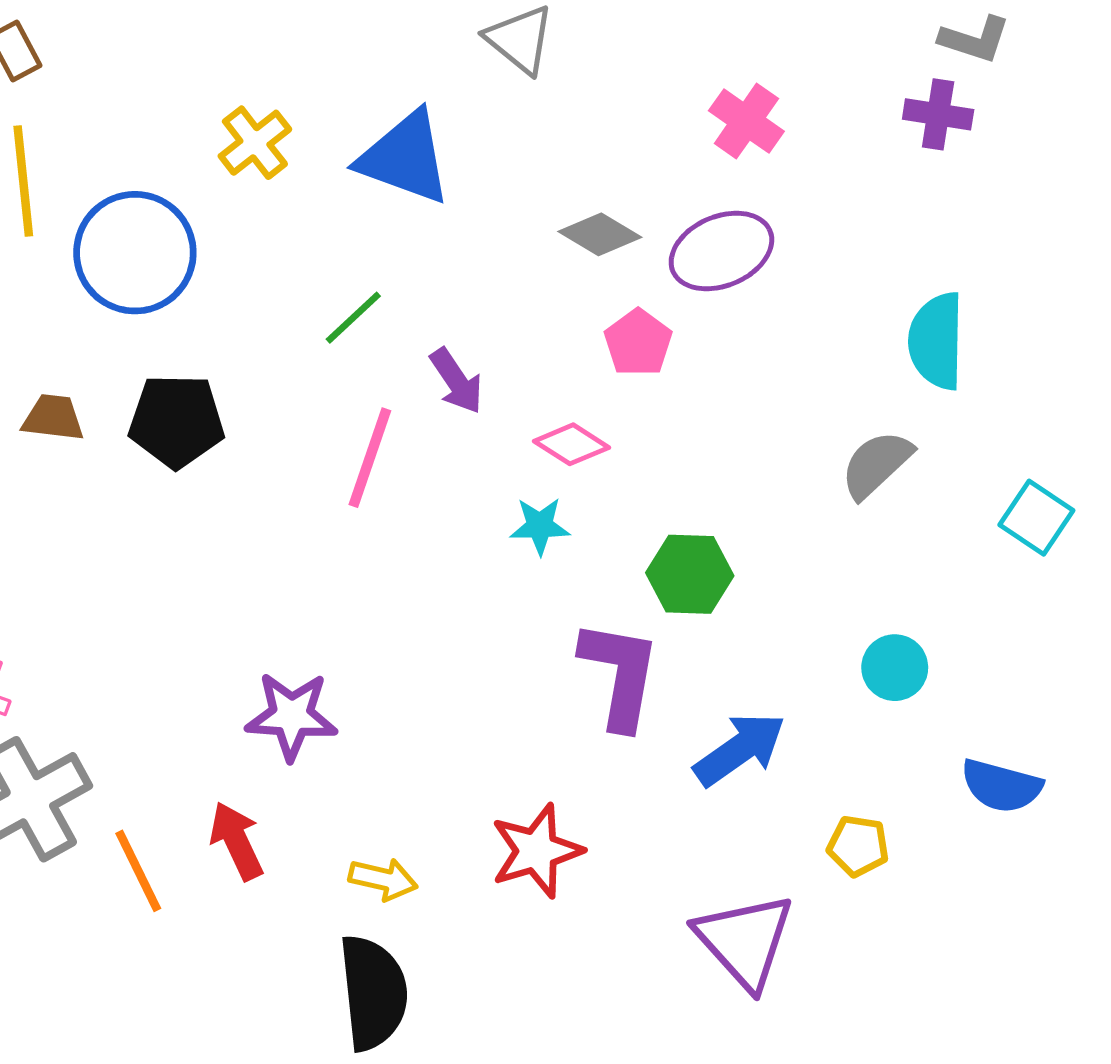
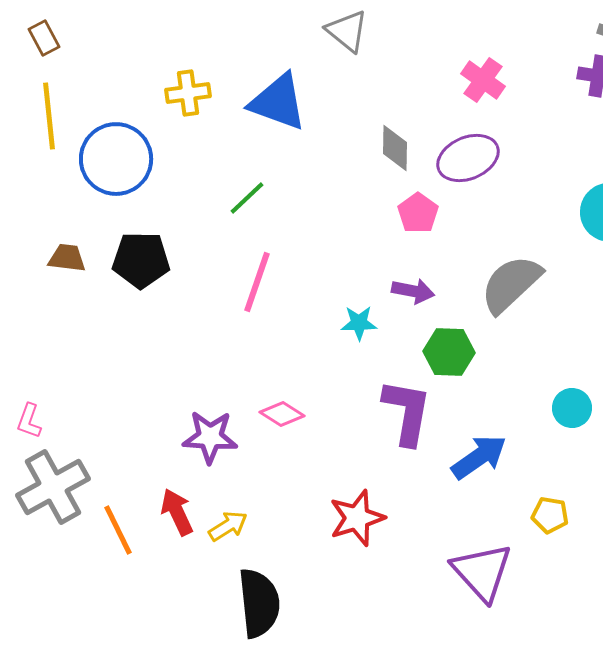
yellow cross: (255, 143) -> (188, 93), turned 30
gray diamond: (600, 234) -> (395, 148), turned 60
purple arrow: (457, 381) -> (413, 291), moved, turned -45
pink diamond: (571, 444) -> (282, 414), moved
gray semicircle: (876, 464) -> (511, 284), moved, size x1.4
yellow arrow: (383, 879) -> (228, 526), moved, turned -45

